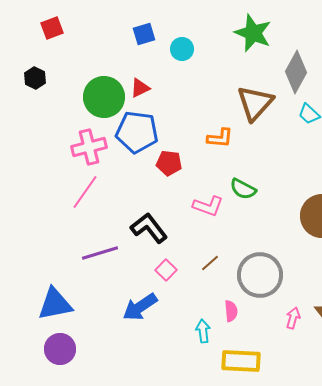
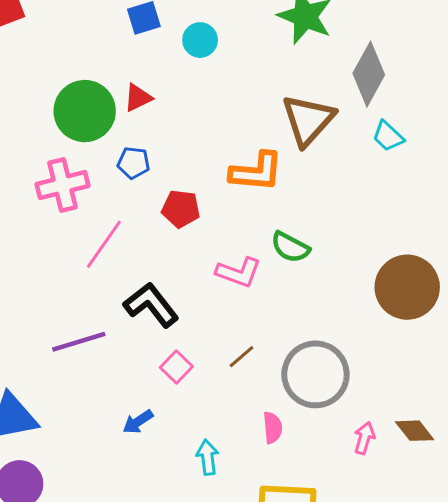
blue pentagon: (137, 132) -> (133, 163), size x0.5
orange L-shape: (220, 138) -> (256, 172), size x1.4
pink line: (85, 192) -> (104, 244), moved
blue arrow: (140, 307) -> (138, 422), size x0.6
cyan arrow: (203, 331) -> (207, 457), moved

